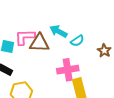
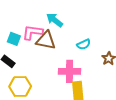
cyan arrow: (58, 31) -> (55, 20), moved

